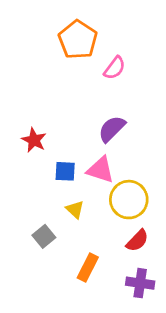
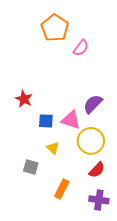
purple semicircle: (112, 129) -> (93, 104), moved
gray square: (44, 236) -> (31, 167), turned -35

